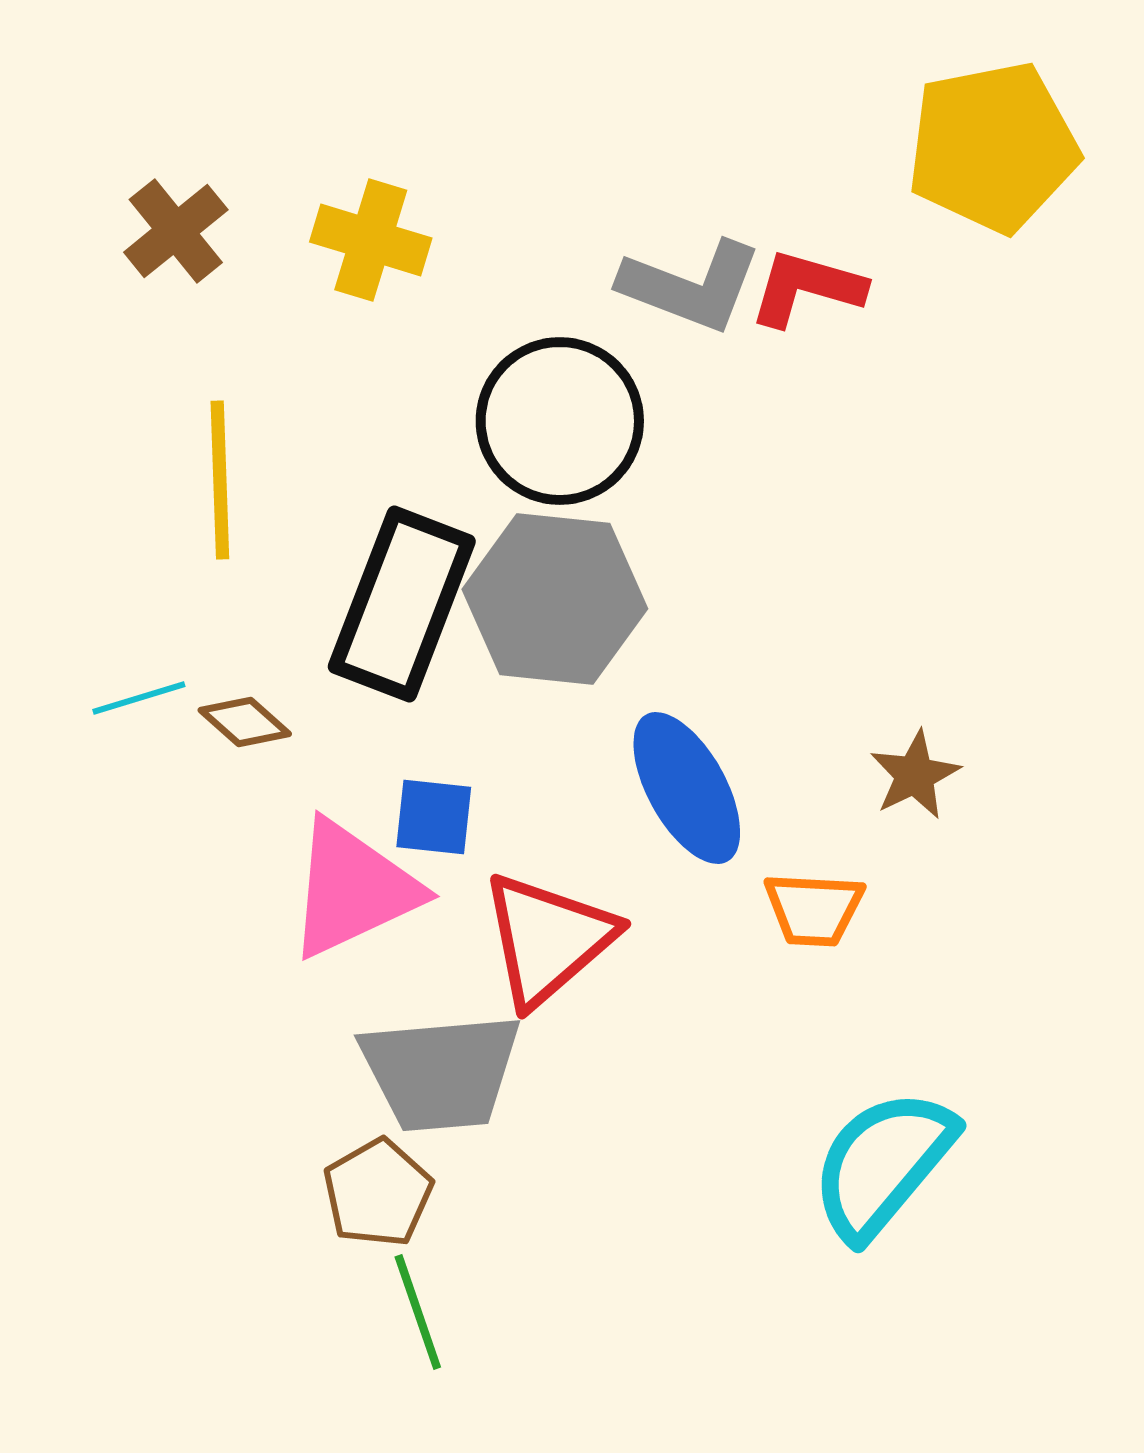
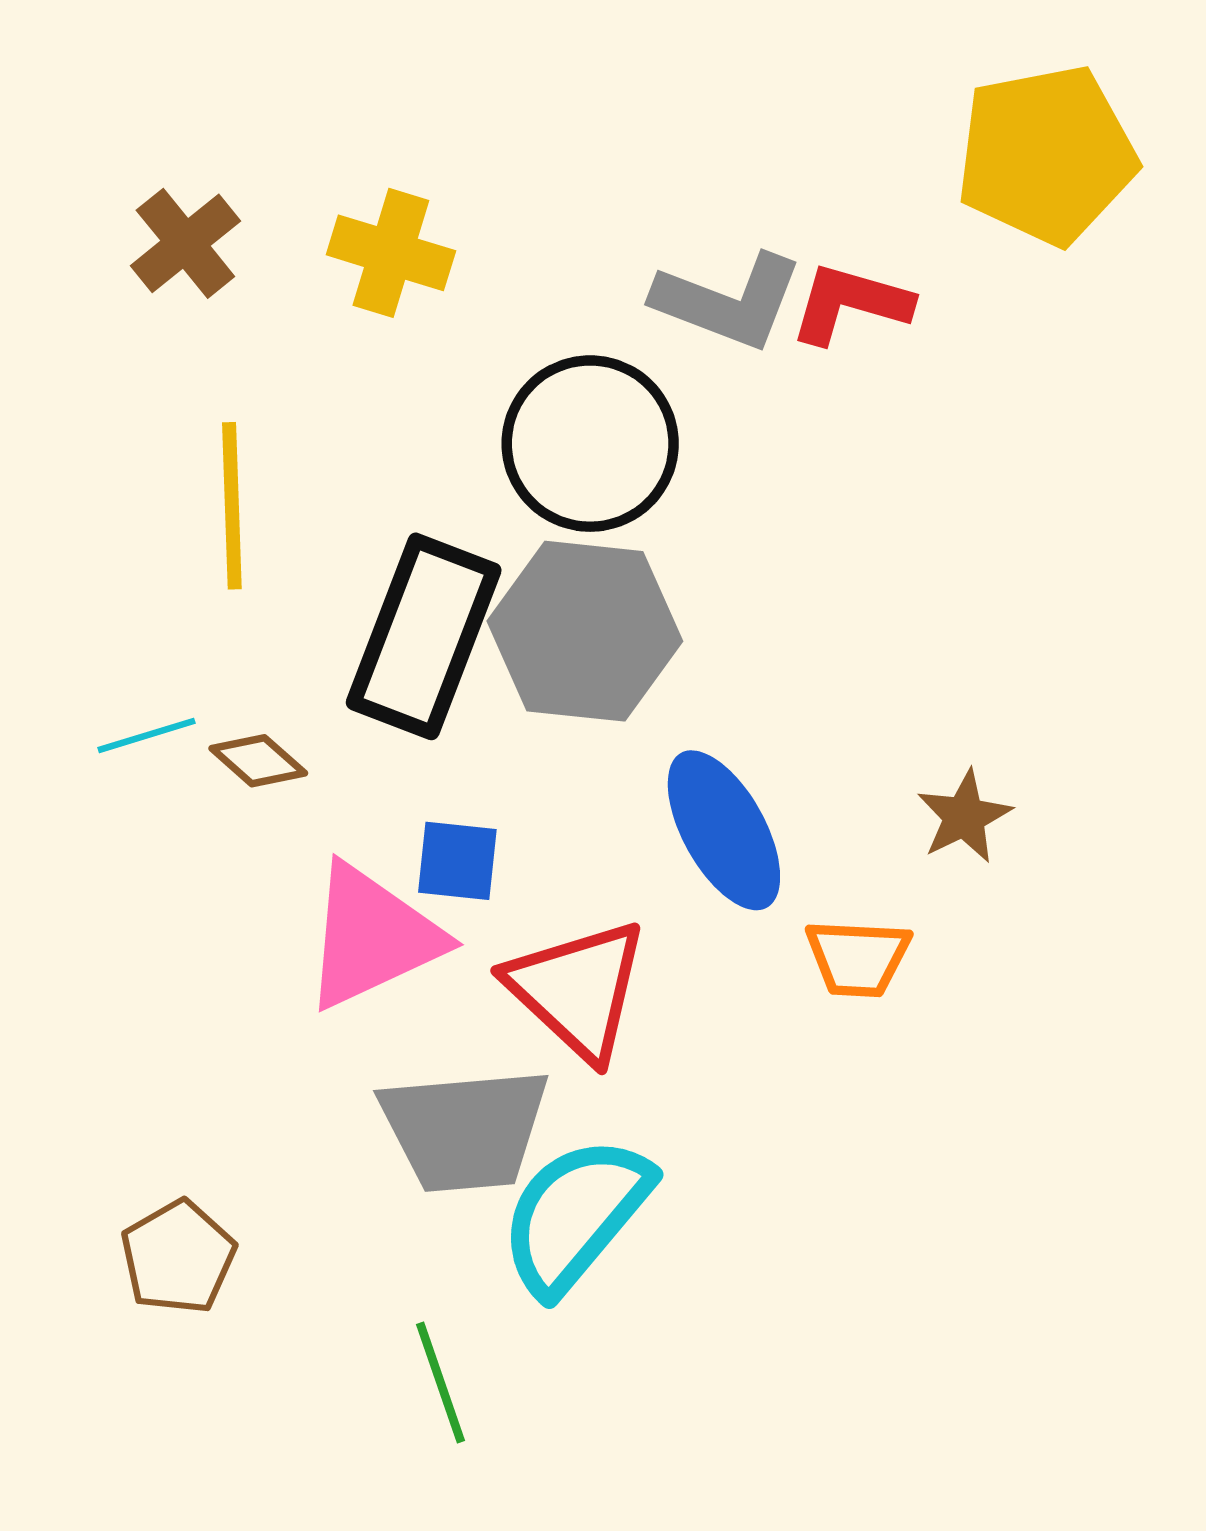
red triangle: (548, 939) -> (577, 989), turned -36
cyan semicircle: (883, 1164) -> (575, 1215), moved
brown pentagon: (378, 1193) -> (178, 1257), moved

